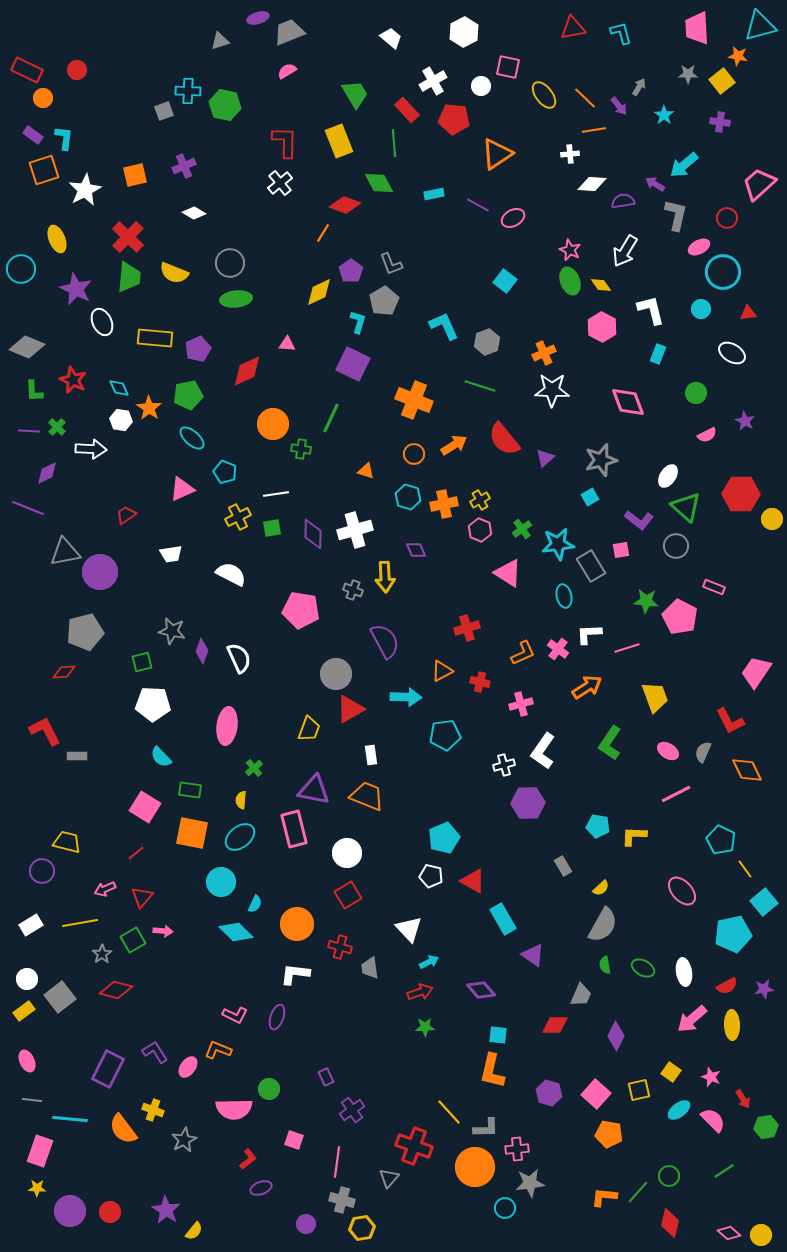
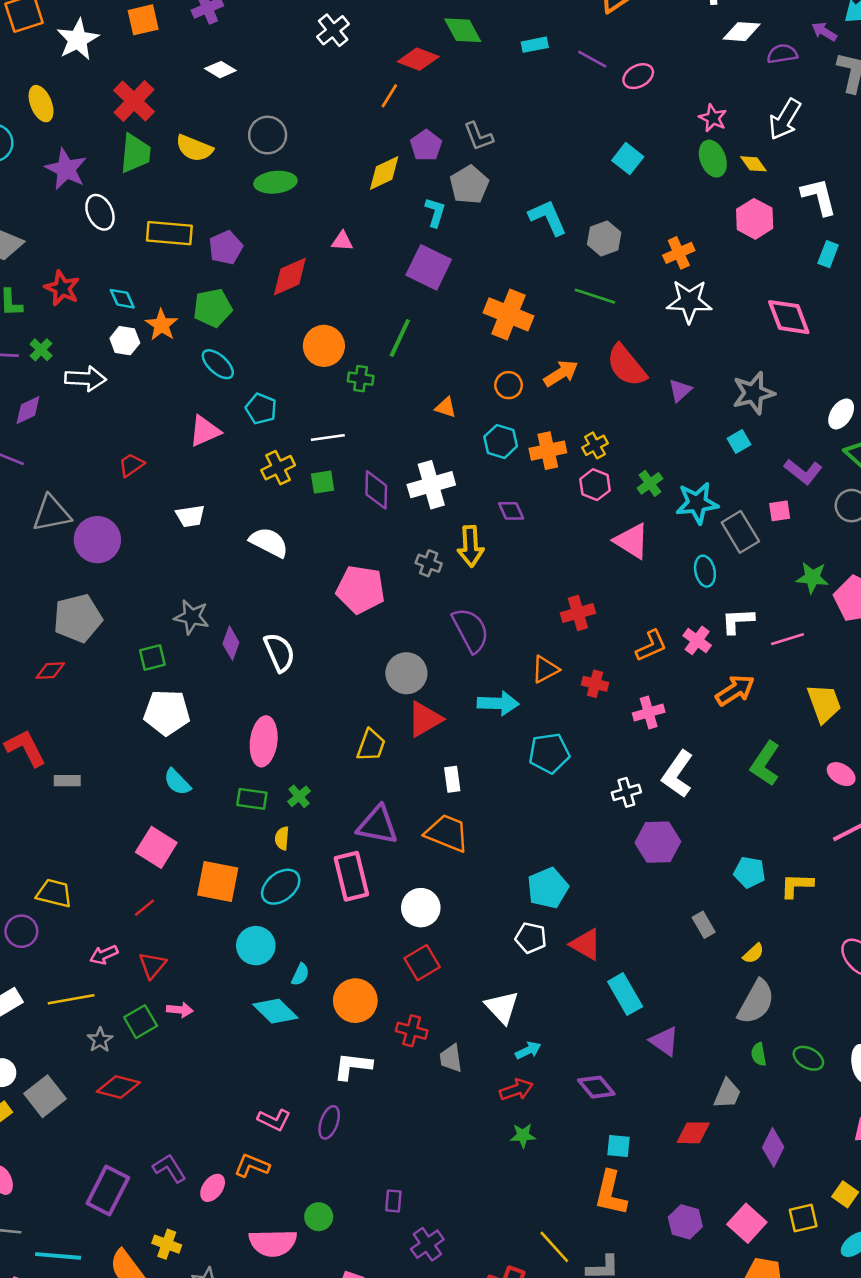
green rectangle: (190, 790) -> (252, 799), moved
purple rectangle: (326, 1077) -> (393, 1201), turned 30

